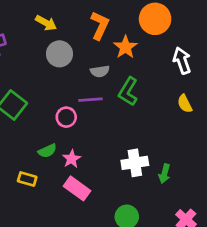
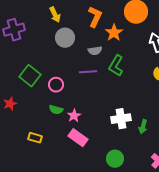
yellow arrow: (46, 23) -> (55, 15), turned 35
pink circle: (66, 117) -> (56, 85), moved
green semicircle: (47, 151) -> (56, 110), turned 40
yellow rectangle: (27, 179) -> (35, 138), moved

